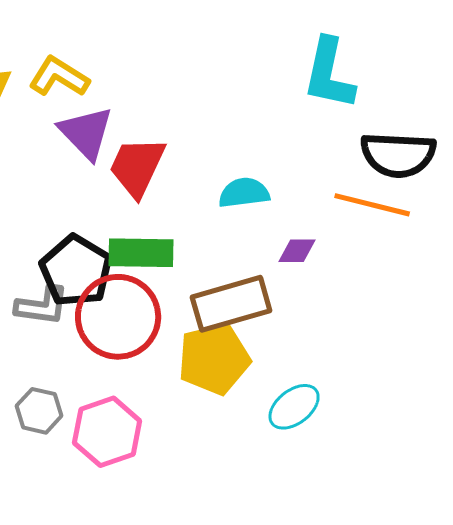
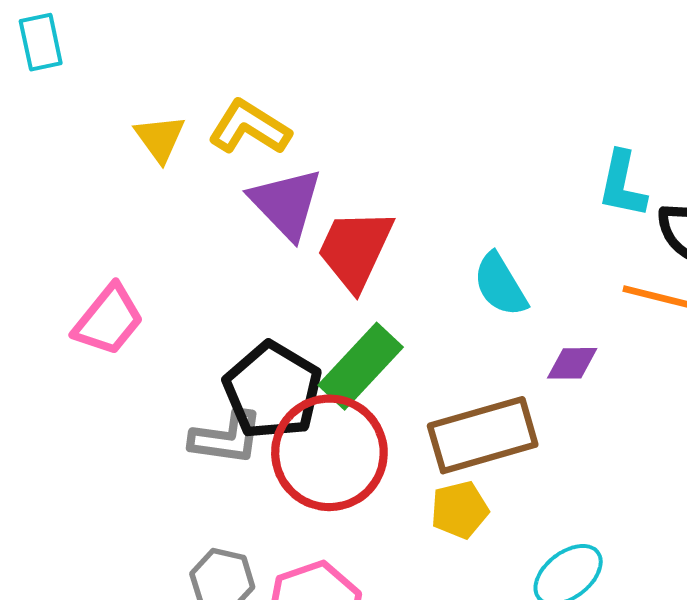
cyan L-shape: (329, 74) -> (622, 184), moved, size x0.7
cyan semicircle: (244, 193) -> (500, 285), turned -114
green rectangle: (141, 253) -> (361, 366), turned -48
yellow pentagon: (214, 359) -> (460, 510), size x0.6

